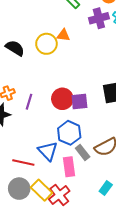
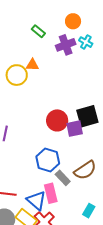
red circle: (62, 99) -> (57, 120), moved
purple square: (79, 102) -> (75, 129), moved
blue triangle: (48, 151) -> (36, 200), moved

